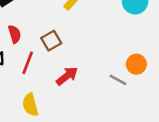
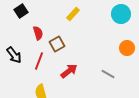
red semicircle: (15, 34) -> (38, 33), moved
orange circle: (136, 64) -> (127, 48), moved

